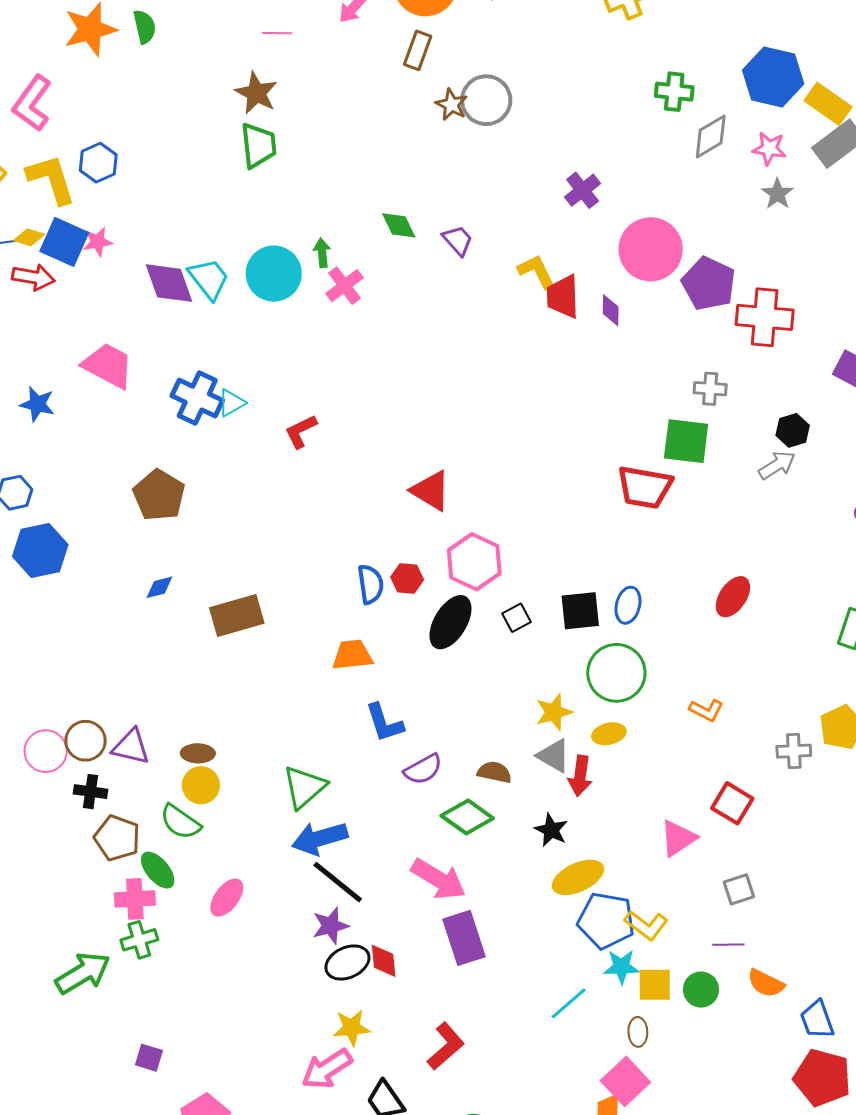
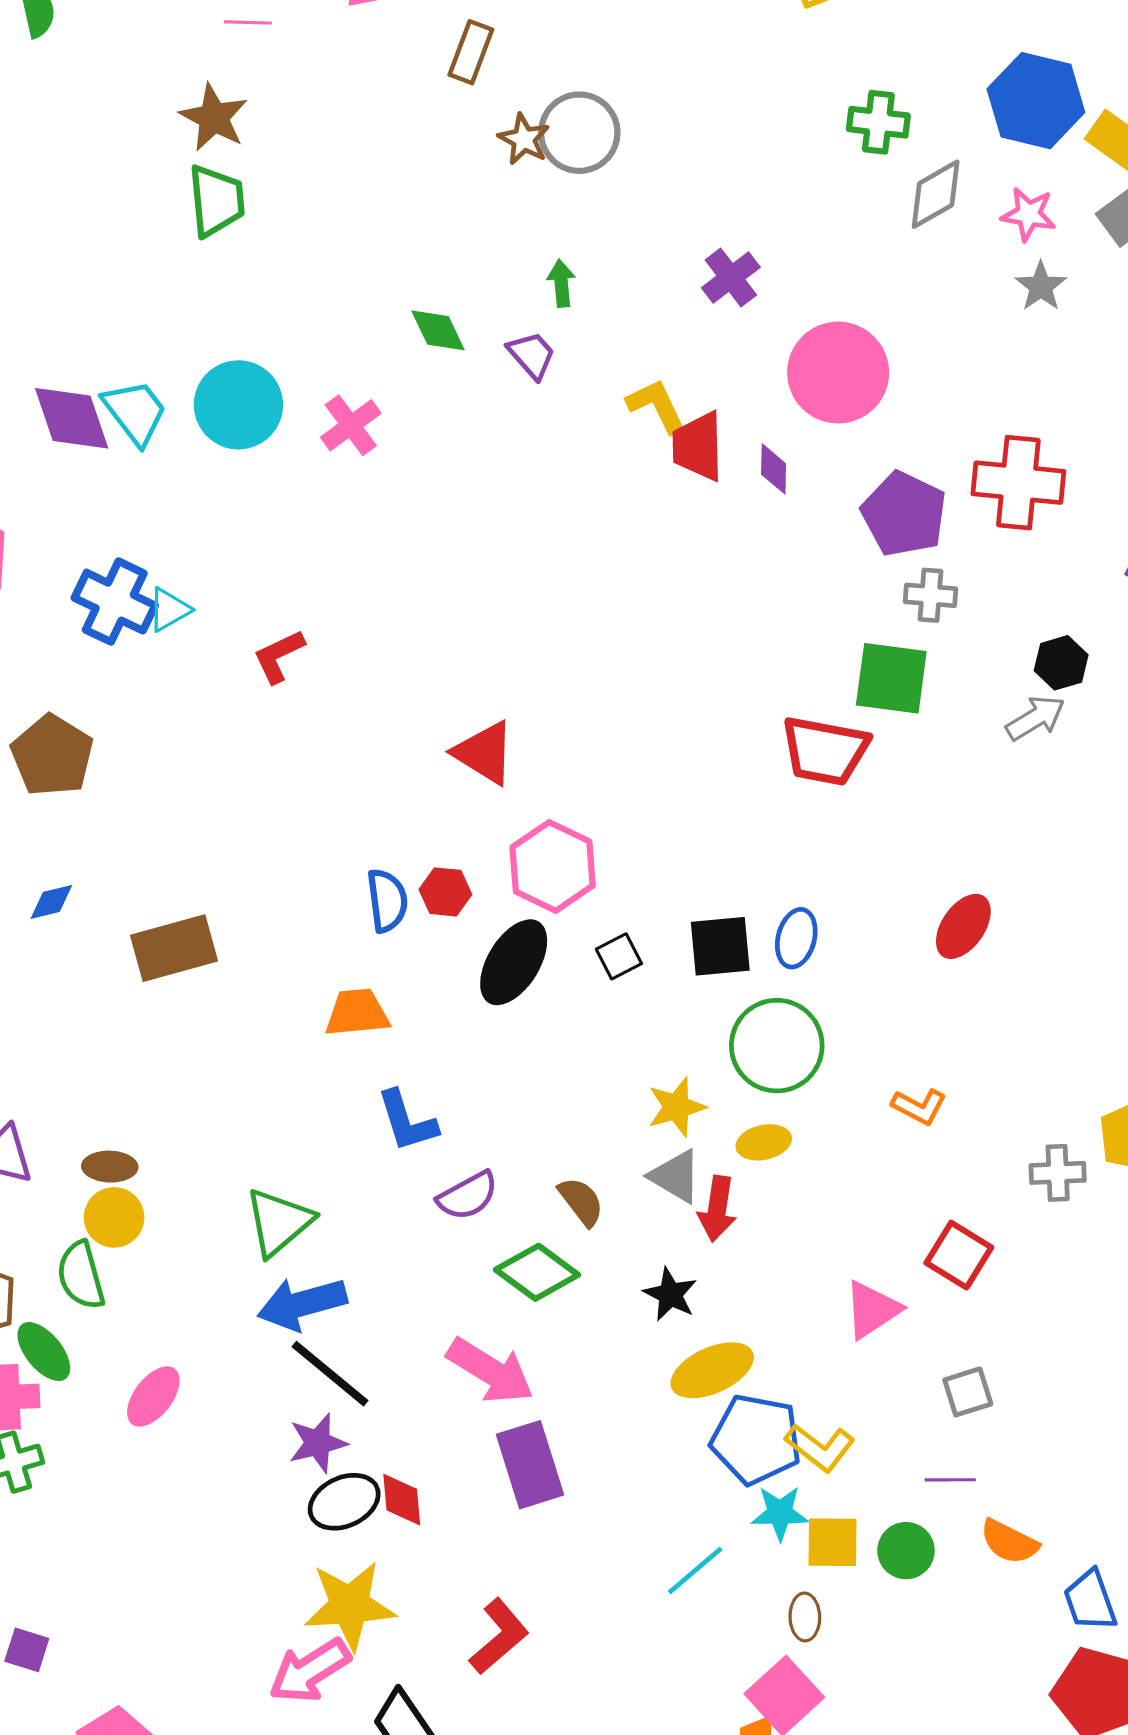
green arrow: (322, 253) -> (561, 283), moved
purple pentagon: (709, 284) -> (904, 514), moved
brown semicircle: (494, 772) -> (581, 1201), turned 40
green semicircle: (180, 822) -> (81, 1275), turned 39
yellow star: (352, 1028) -> (350, 1605), size x1.5

